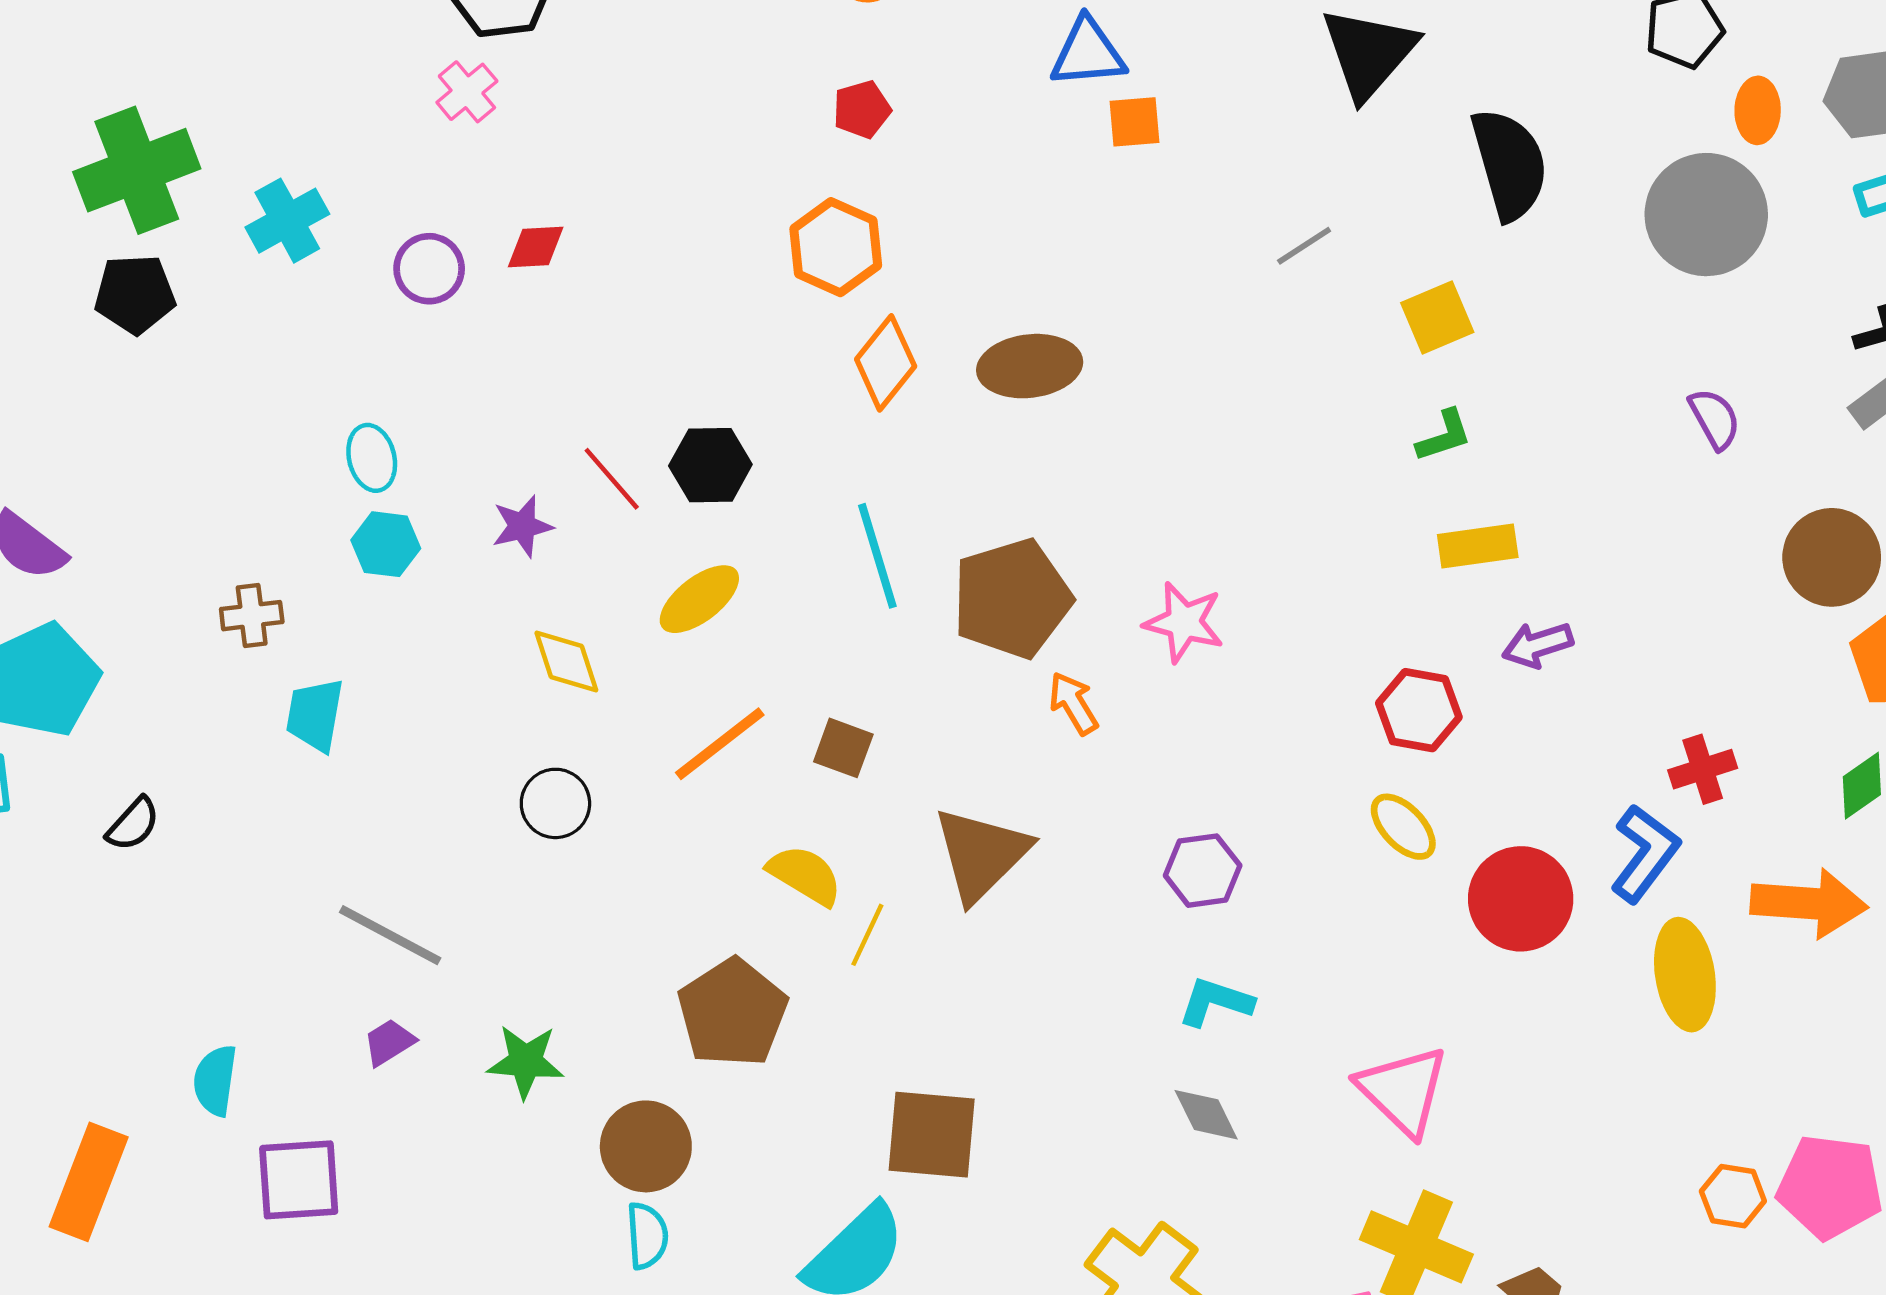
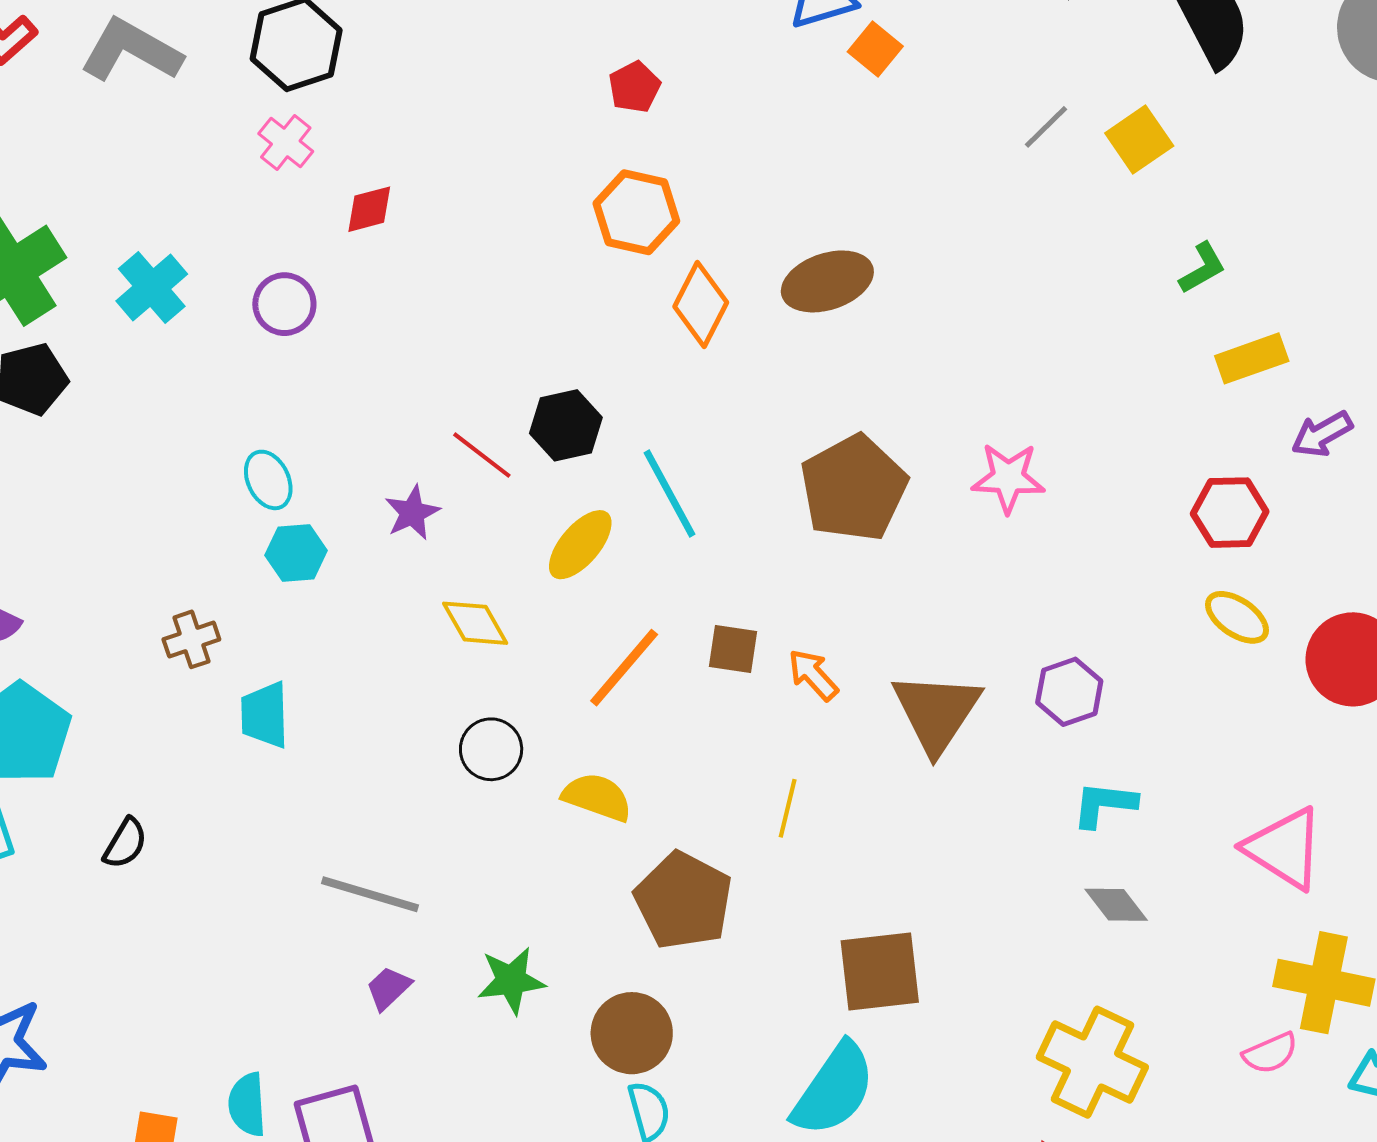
orange square: (1135, 122) -> (875, 49), turned -34
red diamond: (536, 247) -> (369, 209), moved
yellow square: (1437, 318) -> (1139, 140), moved
cyan line: (877, 556) -> (670, 494), moved
orange arrow: (1073, 703) -> (813, 675), moved
brown triangle: (981, 854) -> (936, 712), moved
yellow semicircle: (805, 875) -> (597, 797), moved
cyan semicircle: (215, 1080) -> (247, 1105), moved

